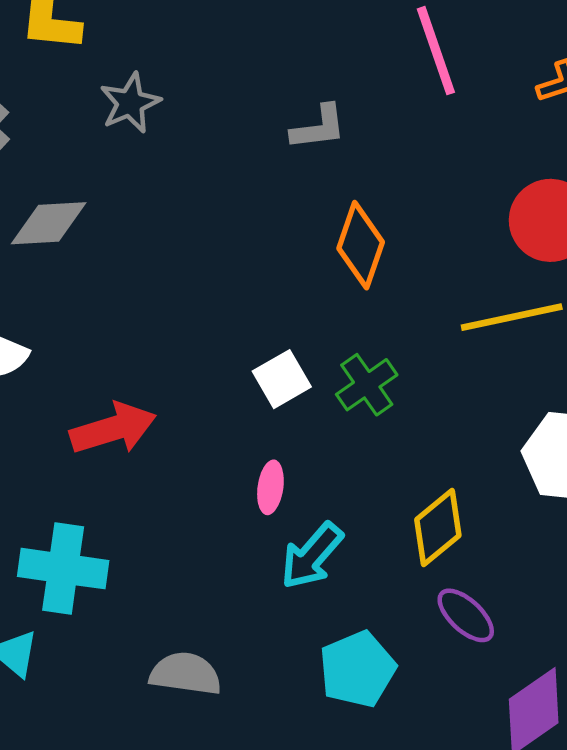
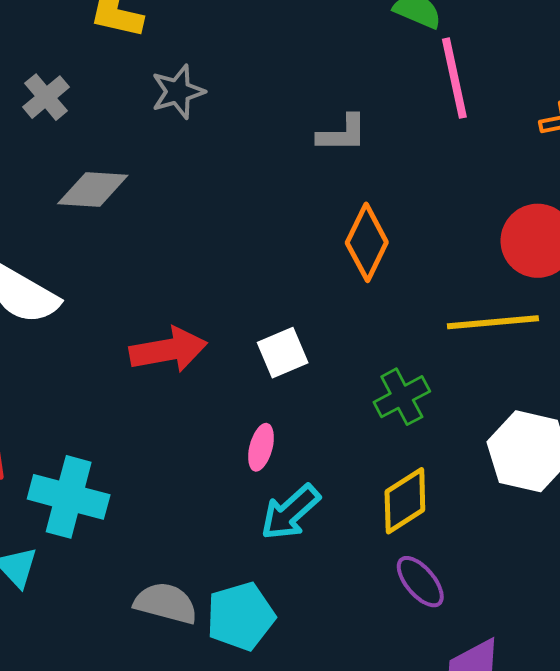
green cross: (367, 385) -> (402, 397), moved
red arrow: (113, 429) -> (168, 350), moved
cyan pentagon: (357, 669) -> (241, 616), moved

